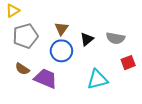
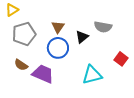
gray semicircle: (115, 38) -> (103, 27), moved
red square: (128, 63) -> (121, 59), turned -32

